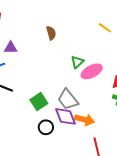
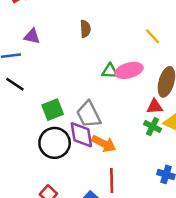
green triangle: (77, 62) -> (110, 71), turned 32
pink ellipse: (92, 71) -> (129, 70), moved
black circle: (46, 127) -> (55, 143), size x1.6

